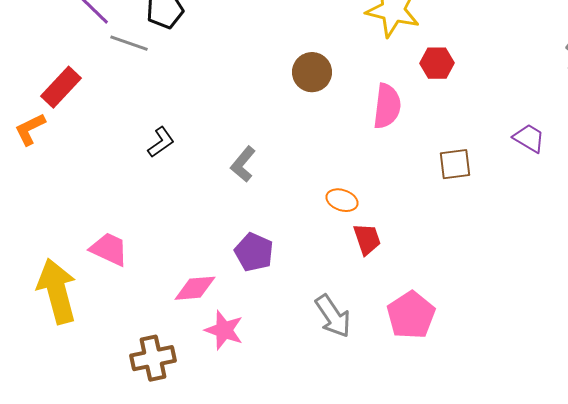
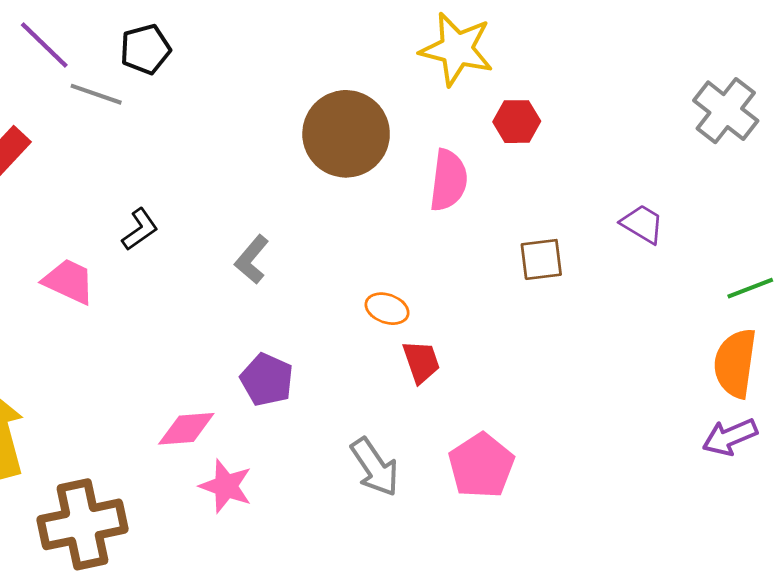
brown circle: (312, 72) -> (346, 134), size x1.6
pink trapezoid: (109, 249) -> (69, 281), moved
brown cross: (153, 358) -> (82, 524), moved, size x1.4

